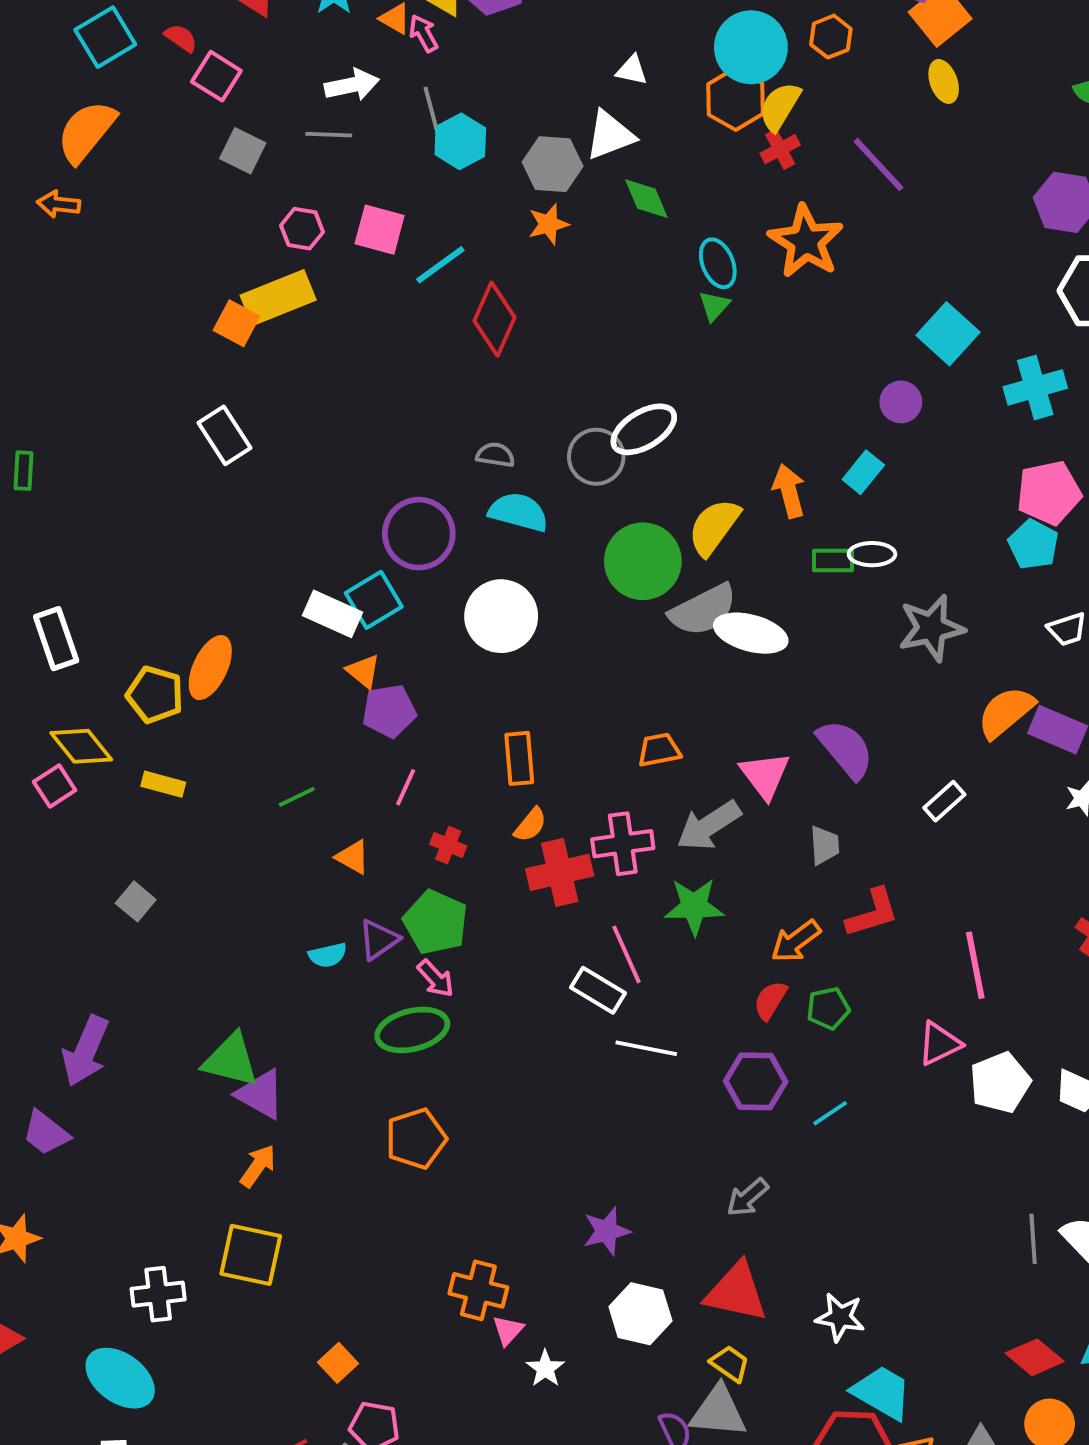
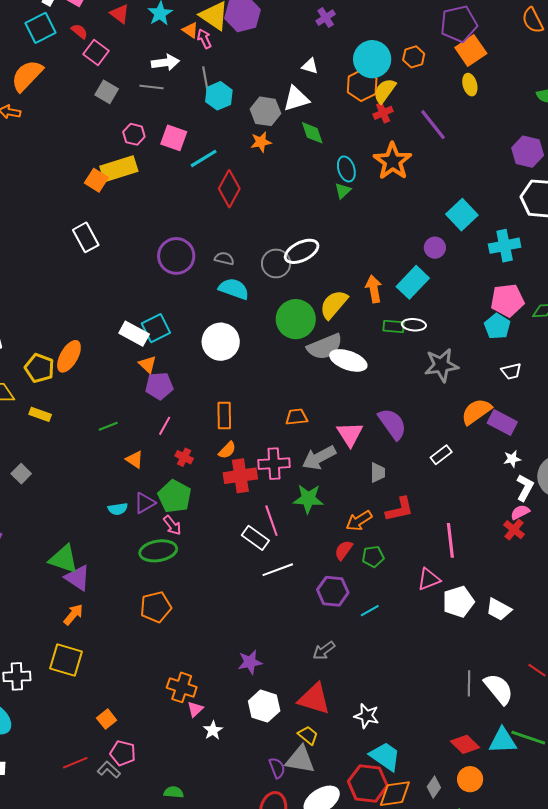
cyan rectangle: (863, 472) -> (413, 282), size x1.5
purple circle: (419, 534) -> (176, 256), moved
white line: (646, 1048) -> (278, 570), turned -36

